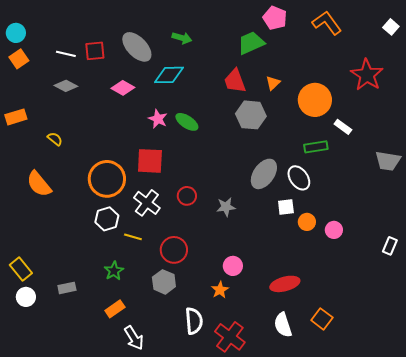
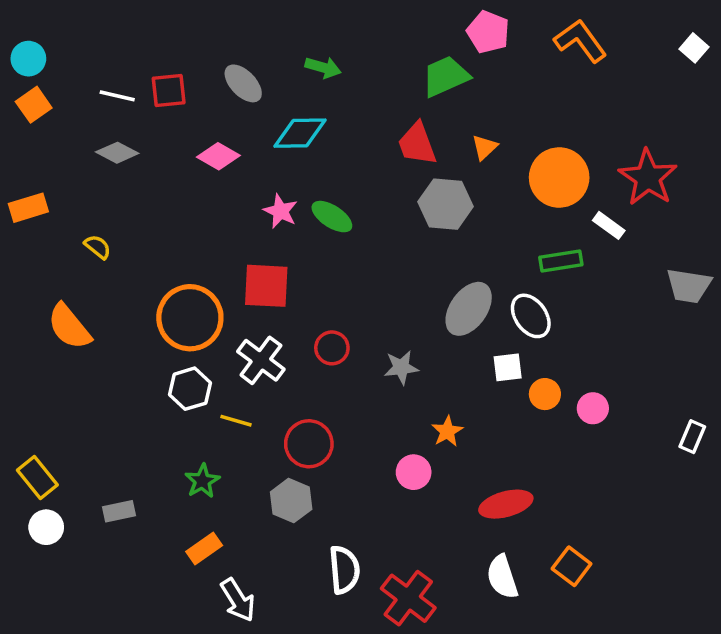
gray ellipse: (137, 47) -> (243, 83), size x0.7
red star: (367, 75) -> (648, 178), moved
orange star: (220, 290) -> (447, 431), moved

